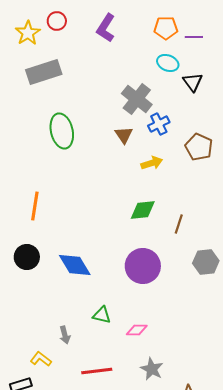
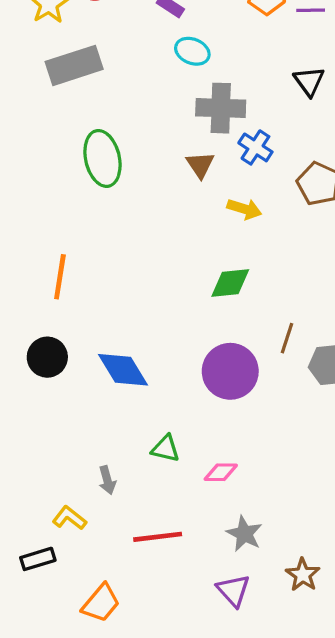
cyan ellipse: (168, 63) -> (192, 51), moved
gray cross: (137, 99) -> (221, 108), turned -36
blue cross: (159, 124) -> (255, 147), turned -30
yellow arrow: (152, 163) -> (244, 209), turned 35
brown line: (179, 224) -> (287, 338), moved

